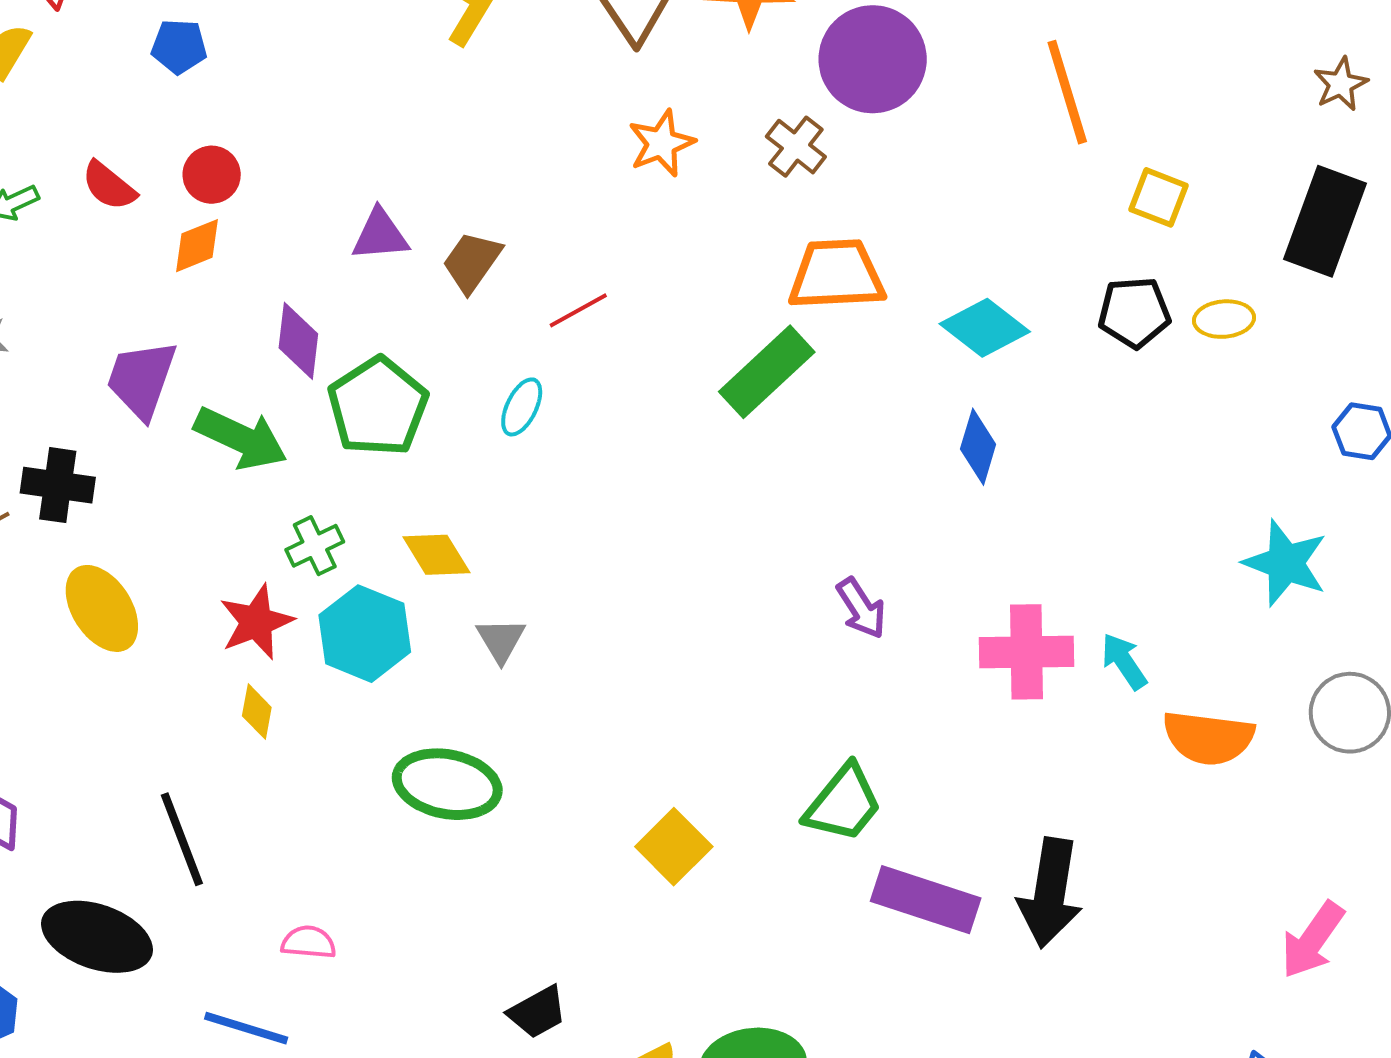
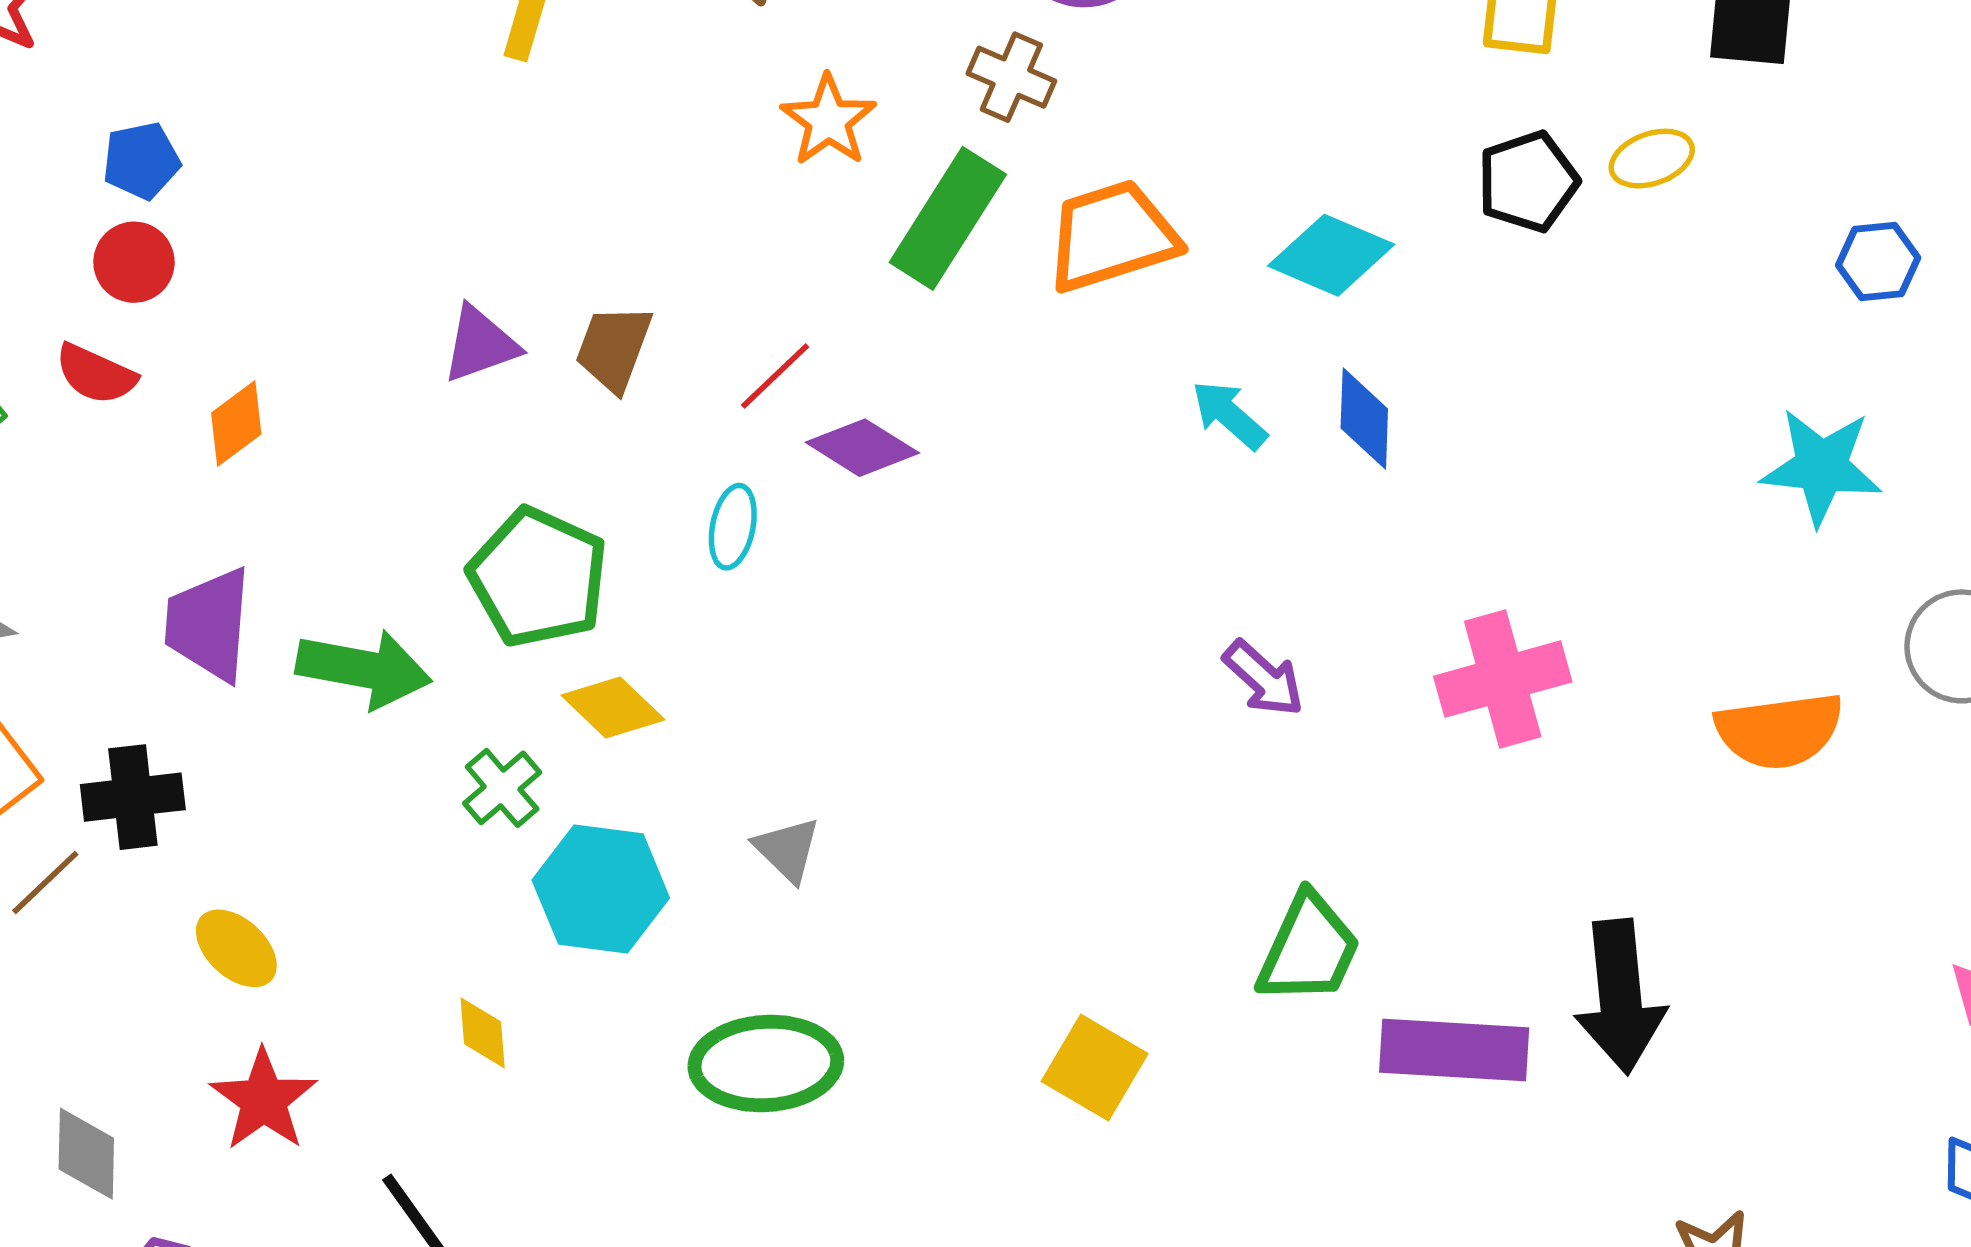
red circle: (212, 175) -> (134, 262), moved
purple diamond: (298, 341) -> (862, 448), moved, turned -50
green rectangle: (767, 372) -> (948, 218), moved
yellow diamond: (436, 555) -> (613, 708), moved
yellow ellipse: (102, 608) -> (236, 948), size x0.7
red star: (256, 622) -> (263, 1100), moved
cyan arrow: (1124, 661) -> (1229, 415), moved

